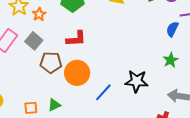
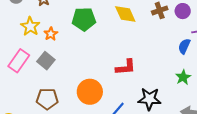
red L-shape: (76, 39) -> (126, 67), moved
brown pentagon: (51, 63) -> (47, 99), moved

